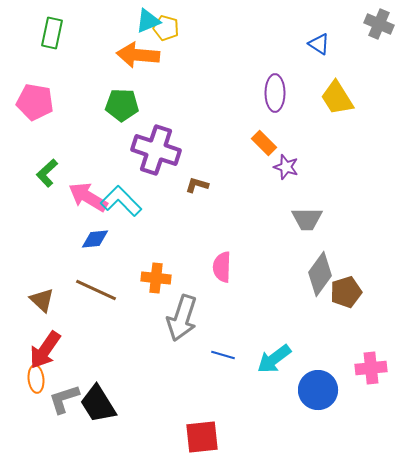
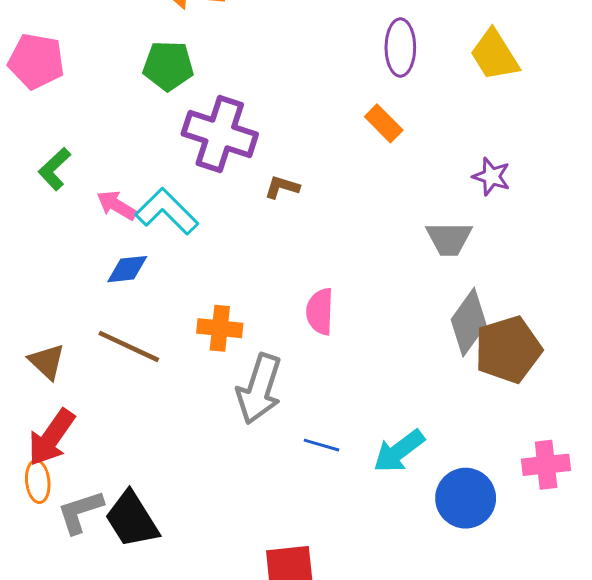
purple star: (286, 167) -> (491, 176), moved
pink arrow: (88, 197) -> (117, 205), size x0.7
brown pentagon: (346, 292) -> (508, 349), size x1.4

